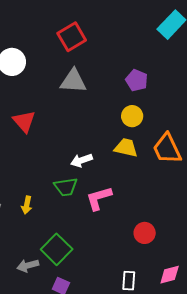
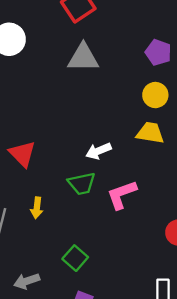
red triangle: (24, 121) -> (22, 154), moved
green square: (57, 249) -> (75, 258), size x0.7
gray arrow: (28, 265) -> (27, 281), moved

